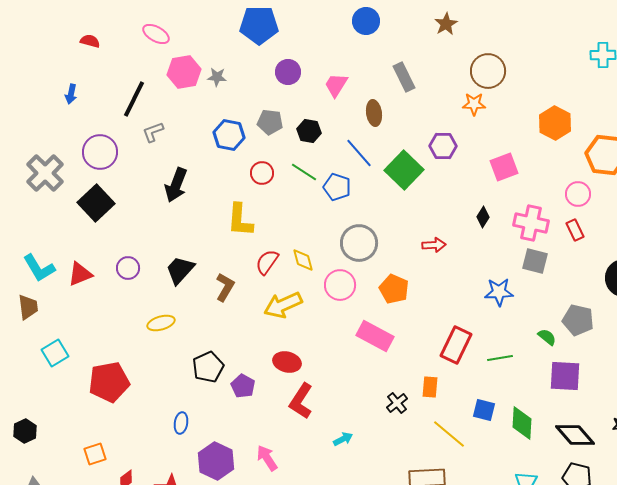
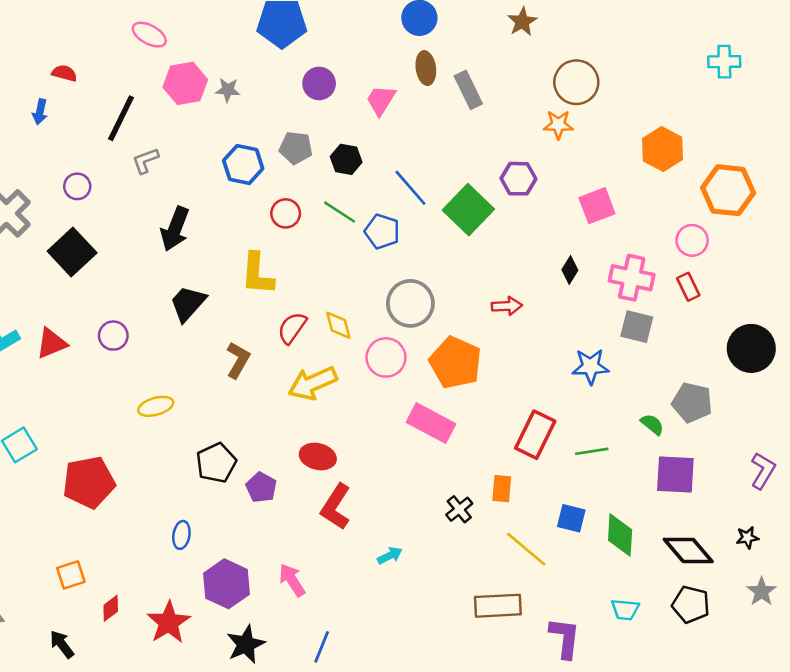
red semicircle: (90, 41) -> (64, 73), moved
brown ellipse: (374, 113) -> (426, 68), moved
purple circle: (100, 152) -> (77, 186), size x0.6
black trapezoid: (180, 270) -> (188, 303), moved
orange pentagon: (394, 289) -> (455, 363), size x1.4

